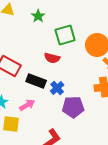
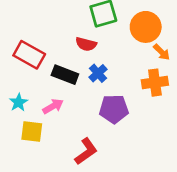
blue cross: (57, 88) -> (98, 73), moved

